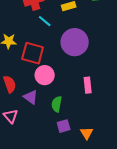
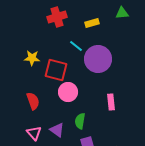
cyan line: (45, 21) -> (76, 46), moved
purple triangle: (31, 97) -> (57, 130), moved

